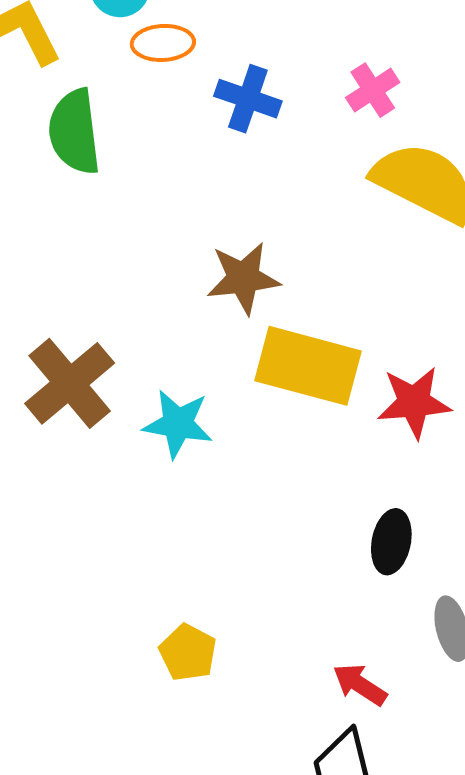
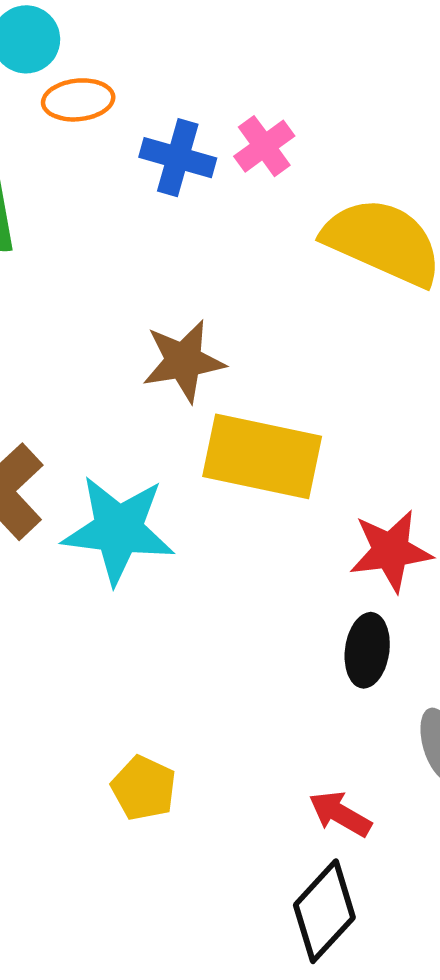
pink cross: (373, 90) -> (264, 146), moved
red star: (414, 402) -> (391, 551), moved
cyan star: (178, 424) -> (118, 530), size x1.4

